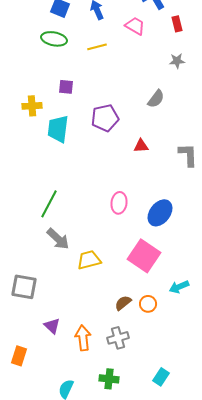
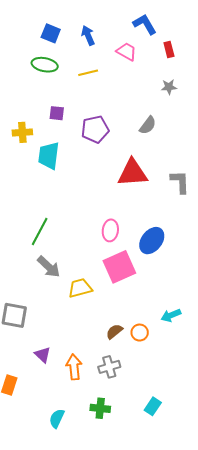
purple pentagon: (105, 118) -> (95, 129), moved
red triangle: (141, 146) -> (133, 173), size x2.0
pink square: (144, 256) -> (119, 267), moved, turned 32

